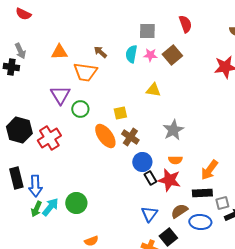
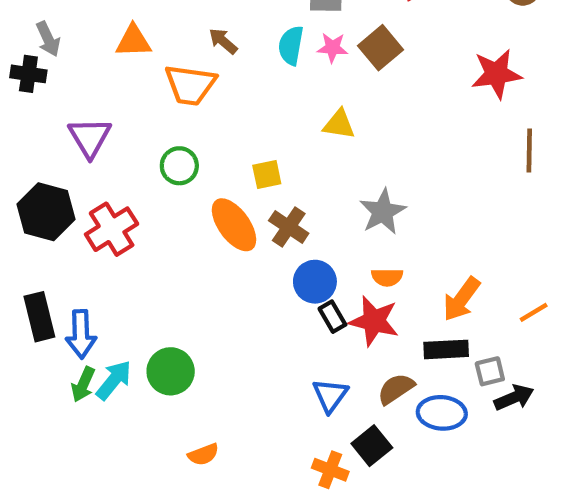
purple triangle: (60, 95) -> (90, 137), moved

